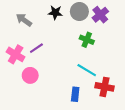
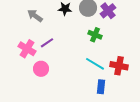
red cross: (105, 87) -> (119, 66), moved
blue rectangle: (75, 94) -> (101, 87), moved

